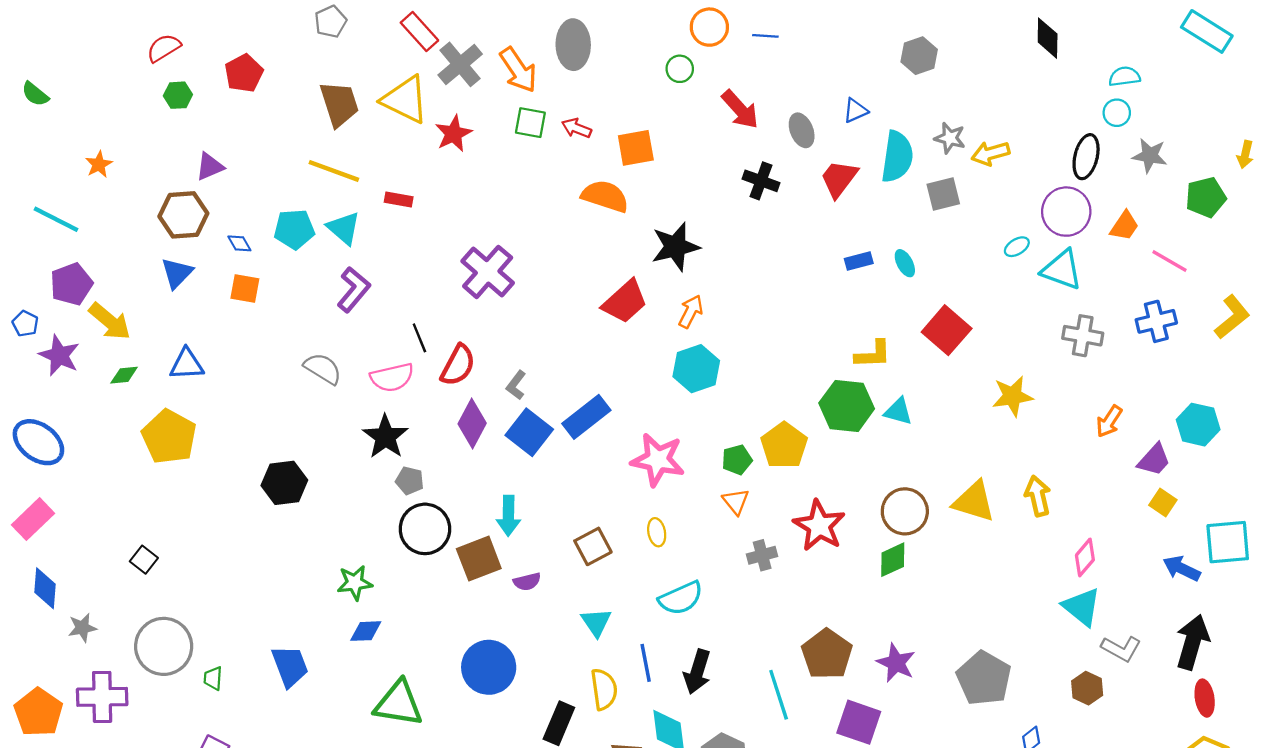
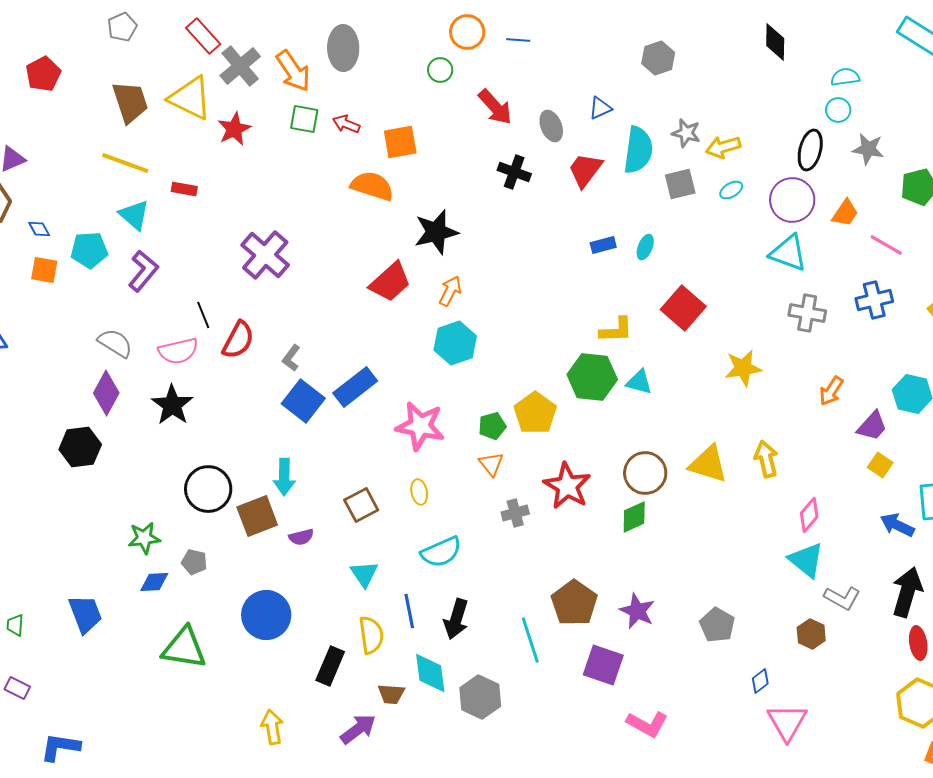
cyan pentagon: (294, 229) -> (89, 250), moved
cyan ellipse: (1017, 247) -> (731, 190), moved
cyan ellipse: (905, 263) -> (645, 247), turned 50
purple diamond: (472, 424) -> (106, 393), moved
gray pentagon: (410, 481) -> (194, 562), moved
gray pentagon: (984, 678) -> (717, 625), size x0.7

